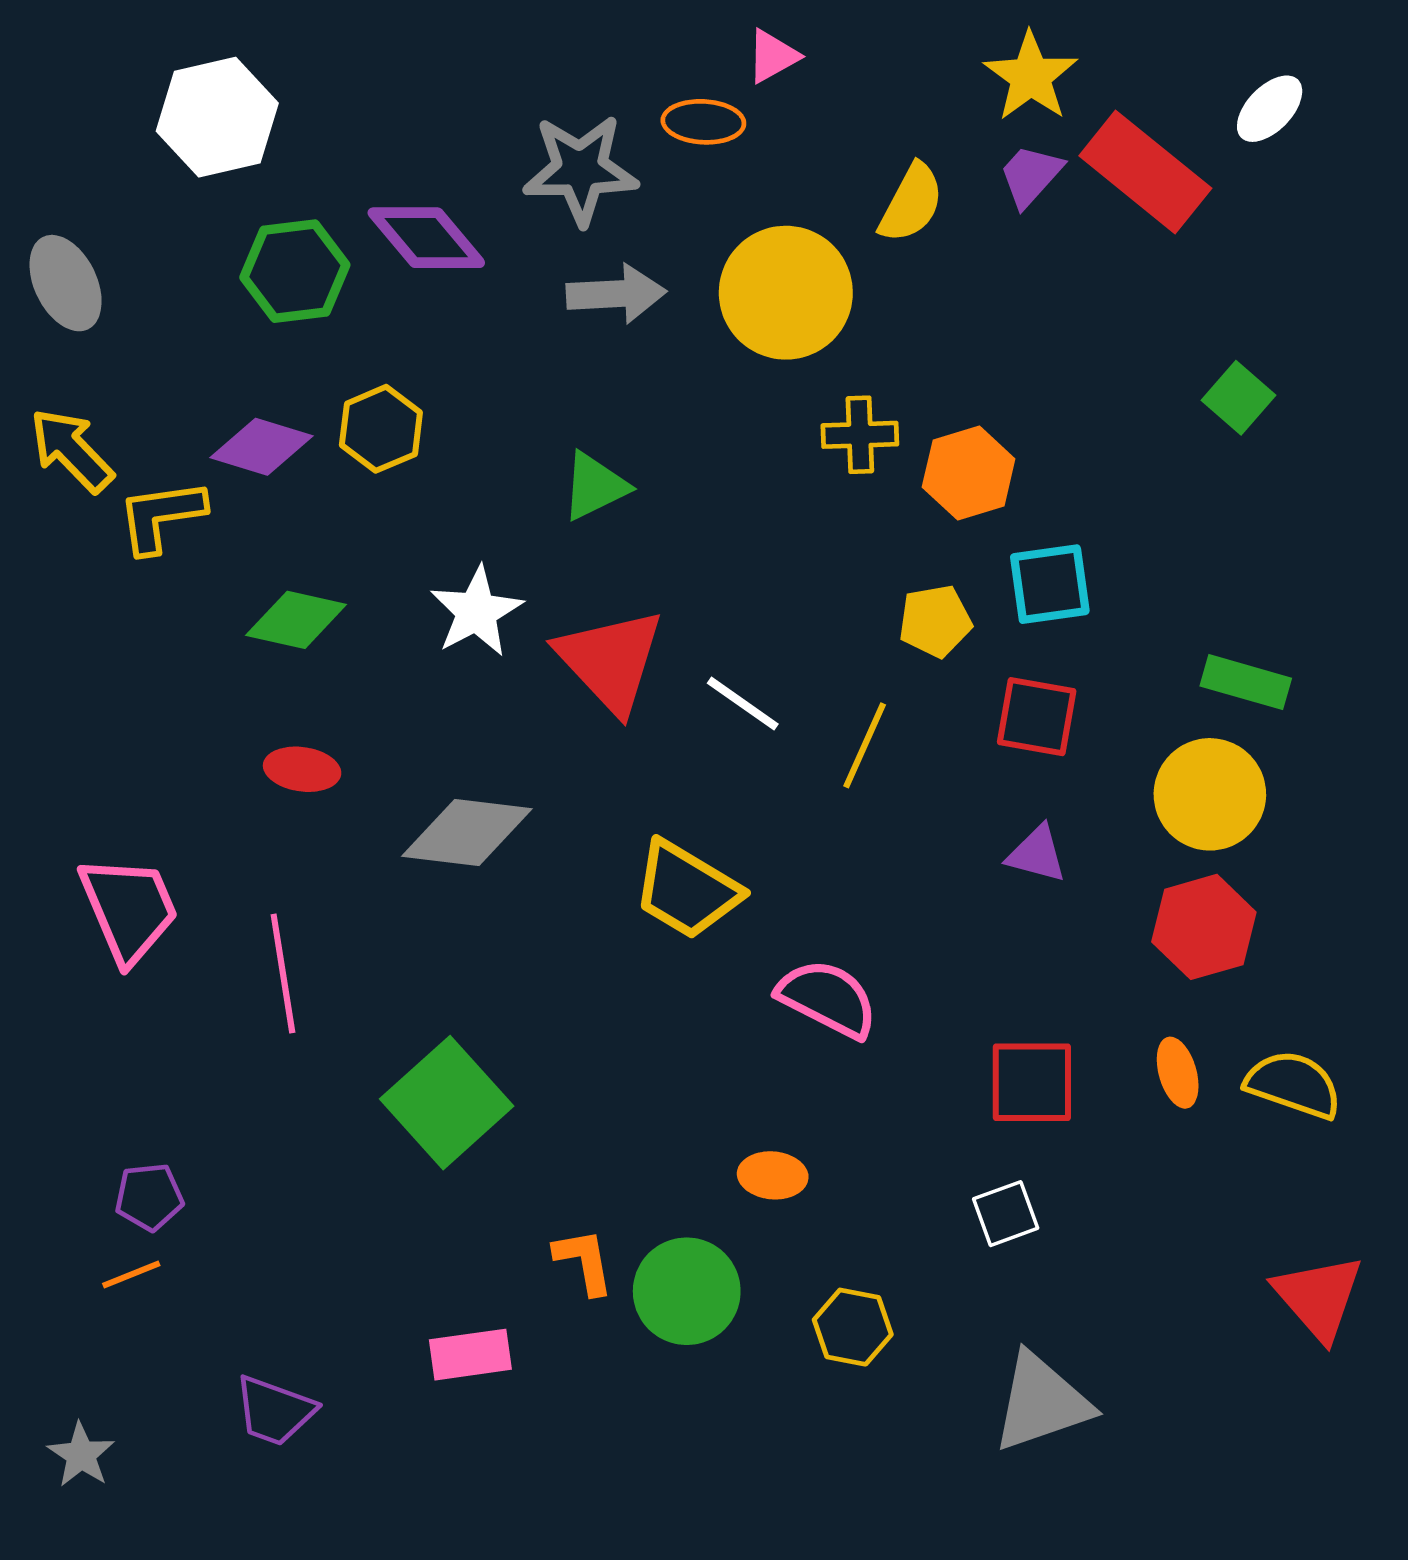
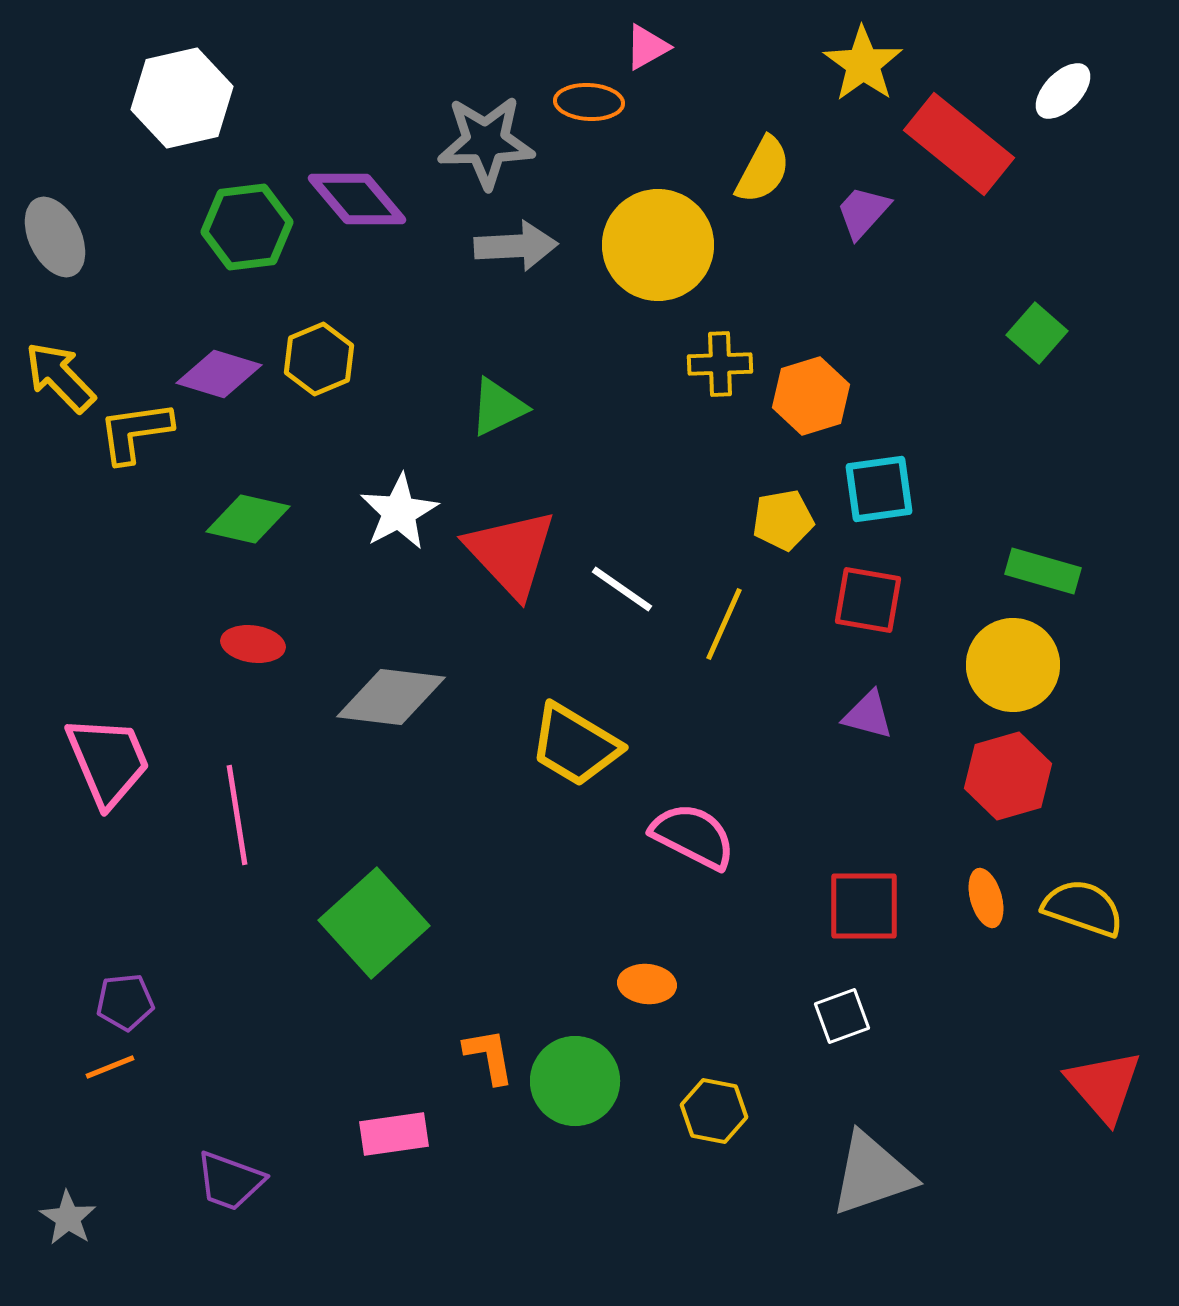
purple trapezoid: (1031, 176) -> (863, 212), moved

